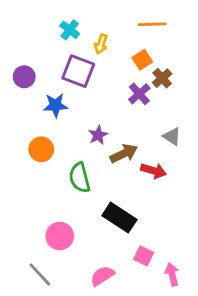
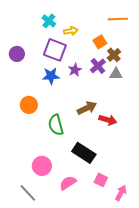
orange line: (152, 24) -> (118, 19), moved
yellow arrow: (101, 44) -> (71, 31), turned -120
blue star: (55, 105) -> (51, 76), moved
purple star: (98, 135) -> (75, 70), moved
gray triangle: (172, 136) -> (116, 74), moved, turned -32
pink arrow: (172, 274) -> (121, 193), turned 42
pink semicircle: (102, 276) -> (68, 183), moved

